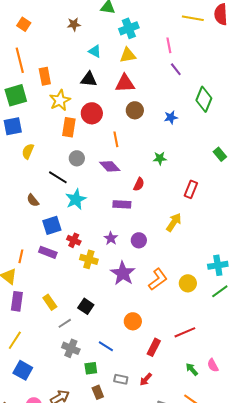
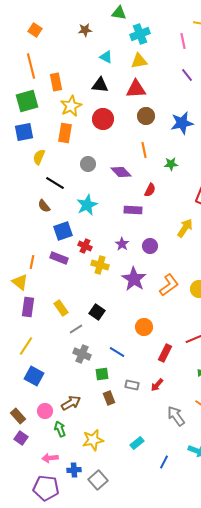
pink line: (169, 45) -> (183, 41), moved
blue star: (171, 117) -> (182, 123), size x1.6
orange rectangle: (69, 127) -> (65, 133), moved
orange line: (116, 139) -> (144, 150), moved
black line: (58, 177) -> (55, 183), moved

